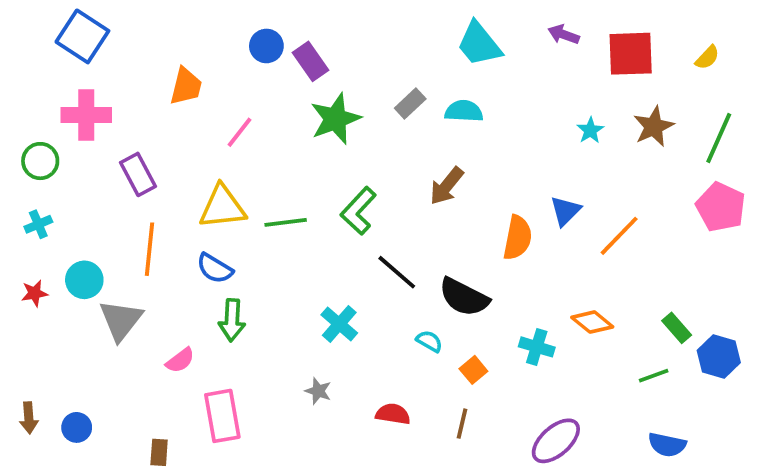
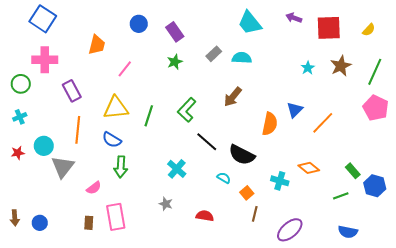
purple rectangle: (311, 61) -> (175, 32), moved
green star: (335, 119) -> (175, 62), size x0.6
green line: (286, 222) -> (149, 116), turned -65
brown line: (462, 424) -> (255, 214), moved
brown rectangle: (159, 452) -> (89, 223), moved

